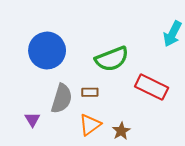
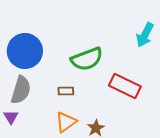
gray semicircle: (62, 99) -> (21, 90), moved

